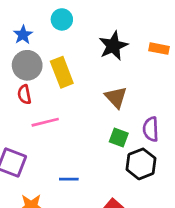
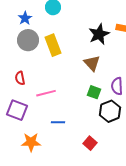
black star: (113, 46) -> (99, 34), moved
red semicircle: (24, 94) -> (20, 78), moved
pink line: (45, 122) -> (46, 93), moved

